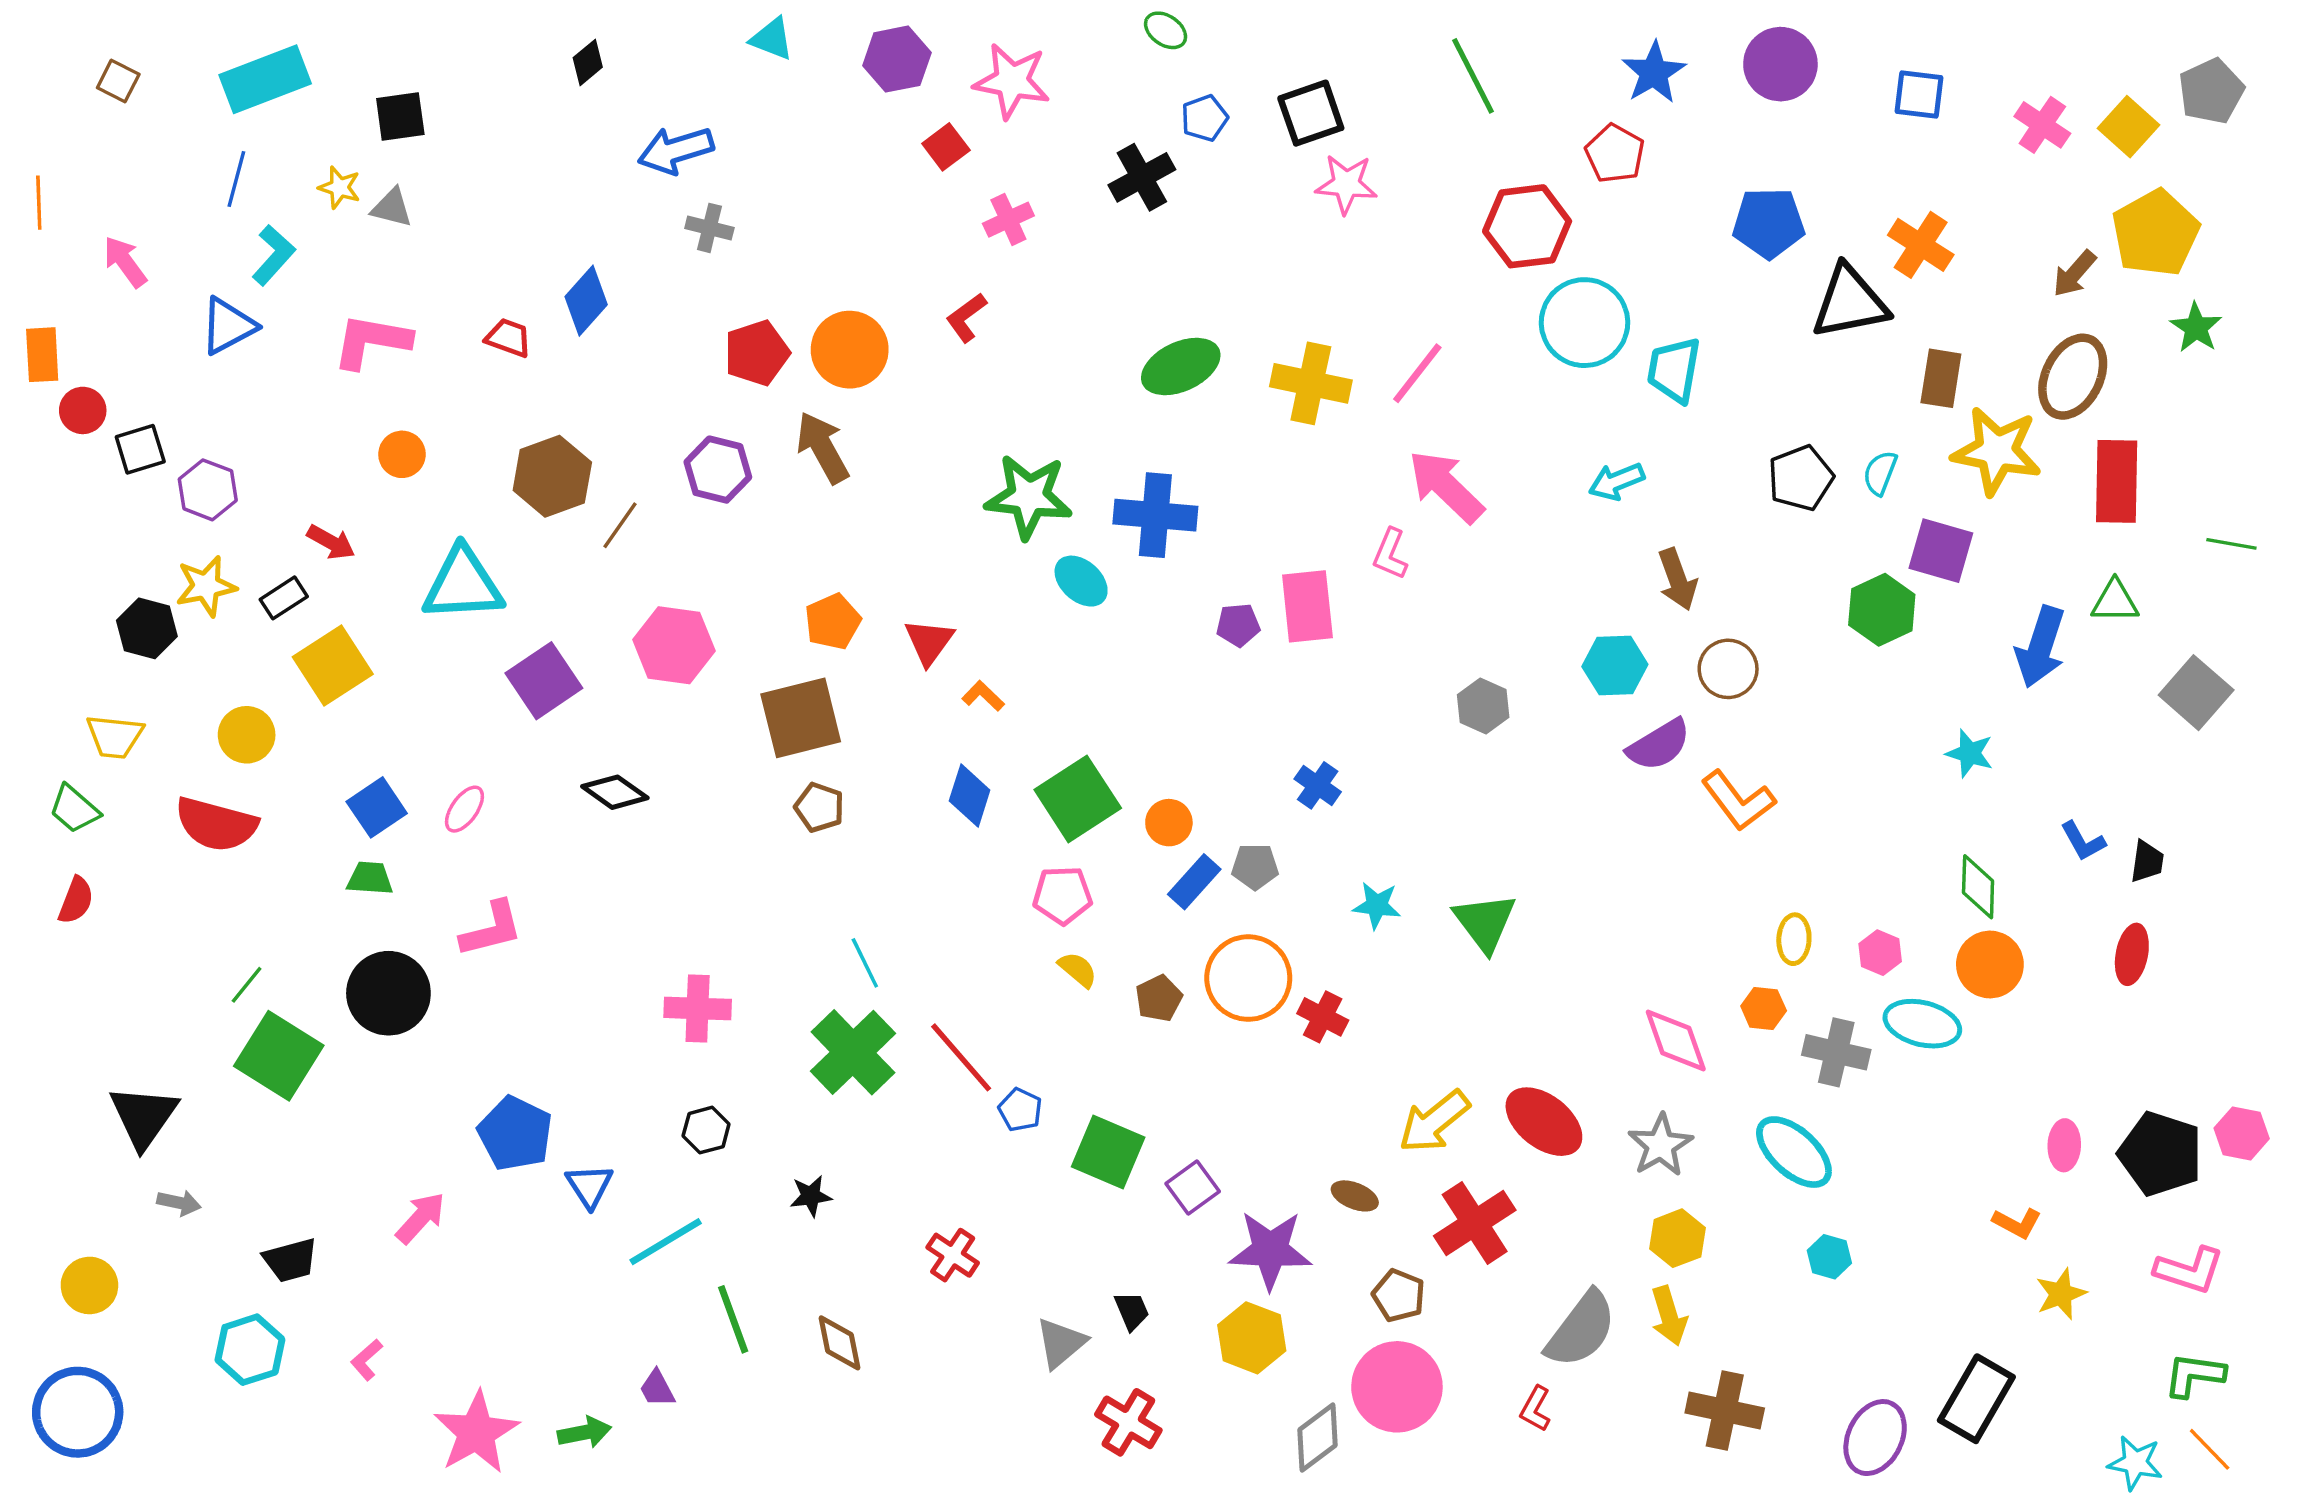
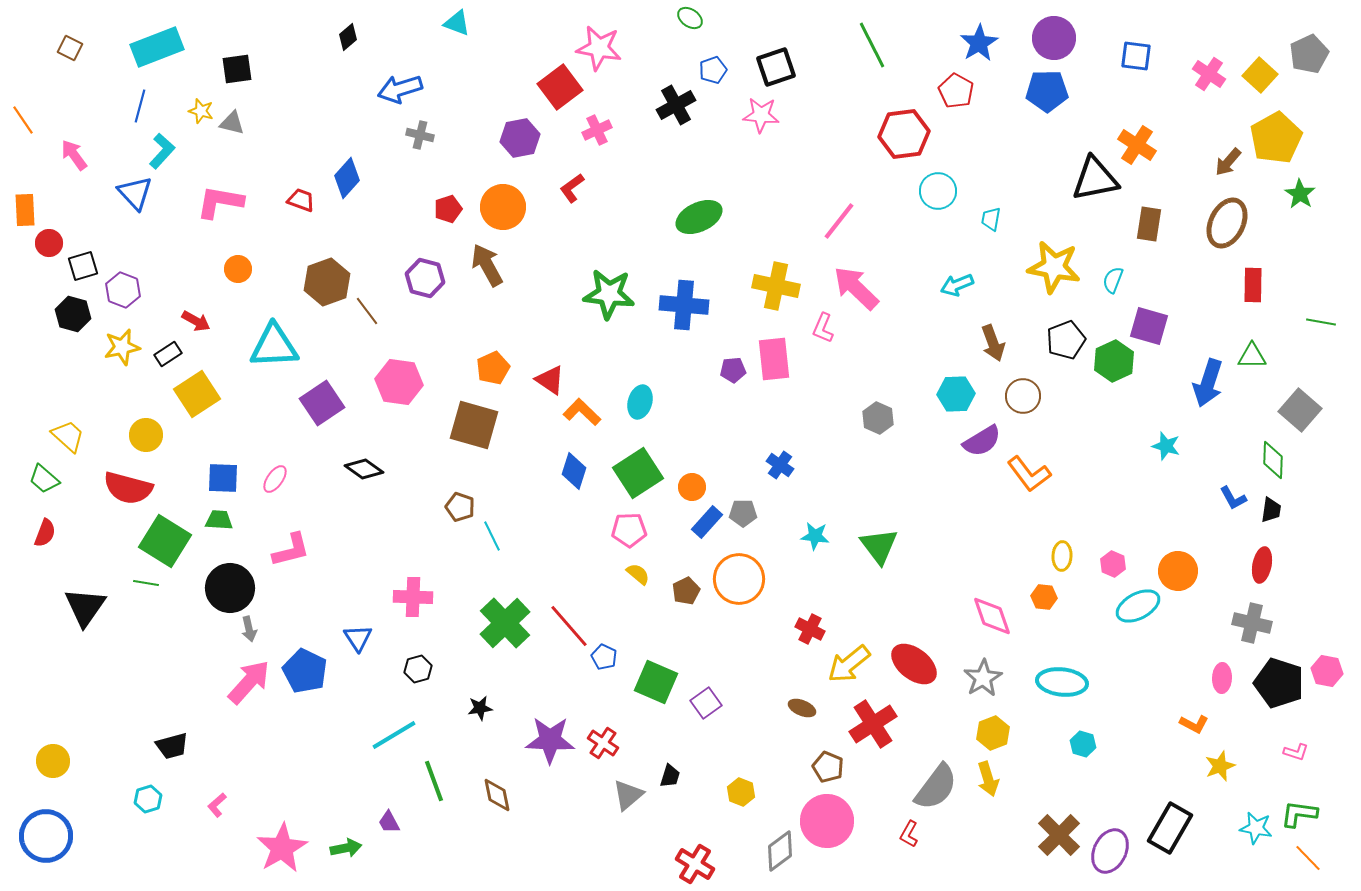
purple hexagon: (897, 59) -> (520, 138), moved
red square: (946, 147) -> (560, 87), size x1.6
pink star: (1346, 184) -> (761, 115), moved
orange line: (39, 203) -> (23, 120), turned -32
blue pentagon: (1769, 223) -> (1047, 91), moved
cyan circle: (1584, 323) -> (938, 191), size x0.7
blue triangle: (228, 326) -> (135, 193), turned -45
red pentagon: (757, 353) -> (448, 209), size x0.7
cyan trapezoid: (1674, 370) -> (991, 219), size x0.6
yellow cross: (1311, 383) -> (776, 286), moved
yellow star: (1997, 451) -> (1054, 267), moved
black pentagon: (1801, 478) -> (1066, 340), moved
red rectangle: (2117, 481) -> (1253, 285), size x0.7
brown line: (620, 525) -> (367, 311), turned -72
cyan ellipse: (1081, 581) -> (640, 402), moved, turned 64
black hexagon: (147, 628) -> (73, 314), moved
red triangle: (929, 642) -> (550, 380), turned -32
orange L-shape: (983, 696) -> (582, 412), size x1.5
brown square: (801, 718) -> (474, 425), turned 30
yellow trapezoid: (115, 736) -> (68, 436), turned -144
blue square: (377, 807) -> (223, 478), turned 36
brown pentagon: (819, 807) -> (460, 507), moved
green diamond: (1978, 887) -> (1273, 460), moved
cyan line: (865, 963) -> (492, 536), moved
green line: (247, 985) -> (146, 583), turned 60
red cross: (1323, 1017) -> (810, 629), moved
cyan ellipse: (1922, 1024) -> (1138, 606), turned -42
gray cross: (1836, 1052) -> (1252, 623), moved
green square: (279, 1056) -> (165, 541), moved
black triangle: (144, 1117) -> (85, 607), moved
cyan ellipse: (1794, 1152) -> (1062, 682), turned -36
blue triangle: (589, 1186) -> (358, 638), moved
gray arrow: (179, 1203) -> (249, 629), moved, turned 65
pink arrow: (421, 1218) -> (249, 682), moved, size x1.4
purple star: (1270, 1250) -> (550, 740), moved
red cross: (953, 1255) -> (603, 743), moved
pink L-shape: (2189, 1270) -> (1296, 752), size x0.6
black trapezoid: (1132, 1311) -> (670, 776), turned 40
yellow hexagon: (1252, 1338) -> (741, 792), size x0.7
cyan hexagon: (250, 1350) -> (148, 799), size x0.7
brown cross: (1725, 1410) -> (1059, 835), moved, turned 33
red cross: (1128, 1422) -> (695, 864), moved
cyan star: (2135, 1463) -> (1256, 828), moved

